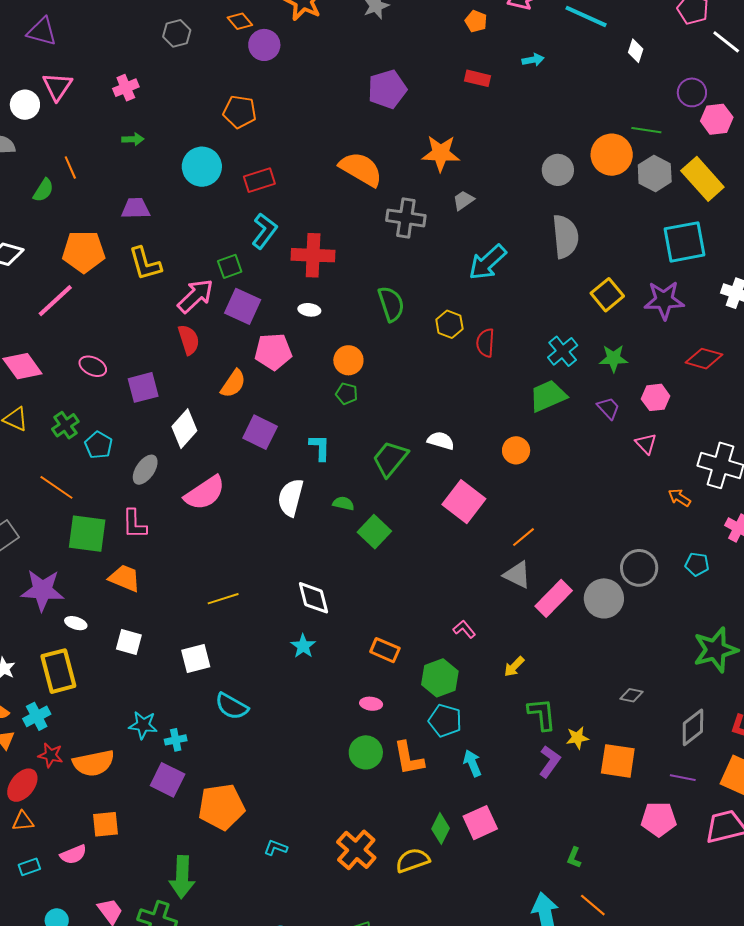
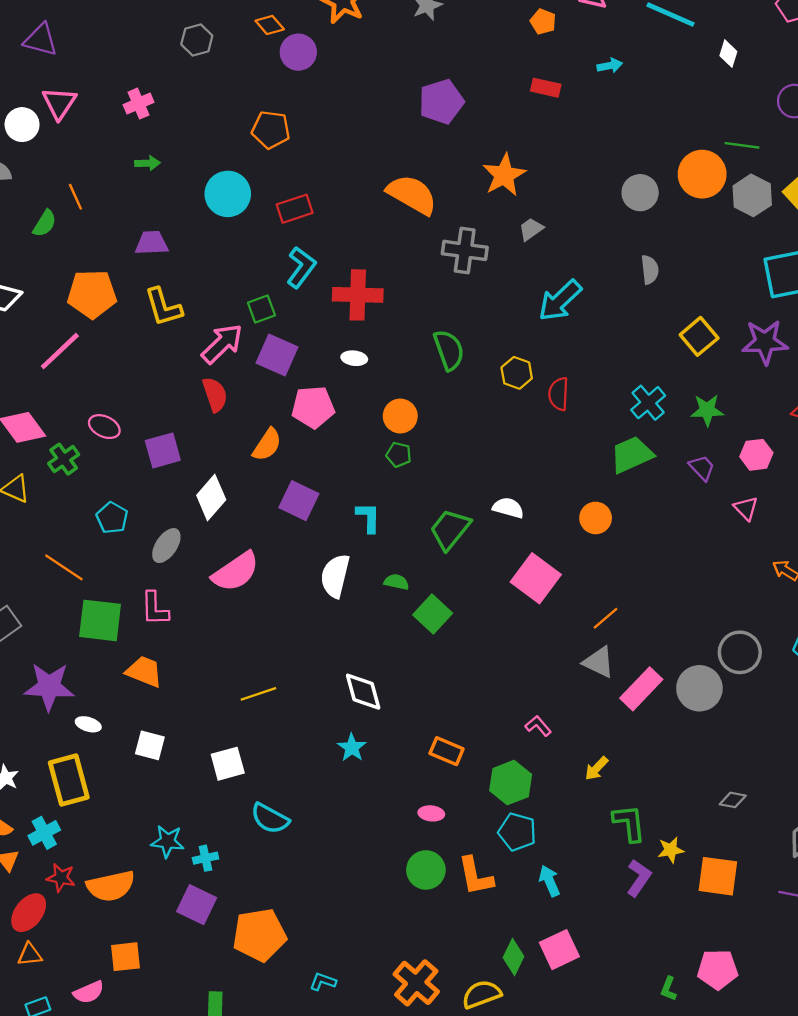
orange star: (441, 153) -> (504, 175), turned -30
gray semicircle: (565, 237) -> (650, 270), size x0.6
green cross: (65, 425) -> (64, 459), moved
pink pentagon: (659, 819) -> (718, 969), moved

